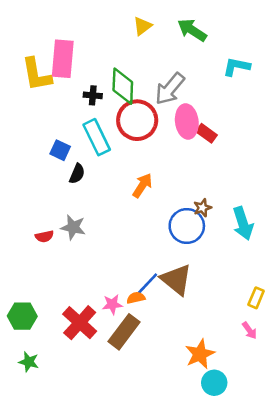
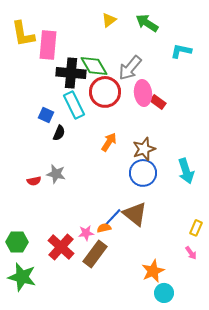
yellow L-shape: (37, 74) -> (23, 34), moved
green diamond: (123, 86) -> (94, 66), turned -32
black cross: (93, 95) -> (71, 73), size x2.0
brown star: (202, 208) -> (144, 149), moved, size x1.6
green star: (29, 362) -> (22, 277), size x1.8

